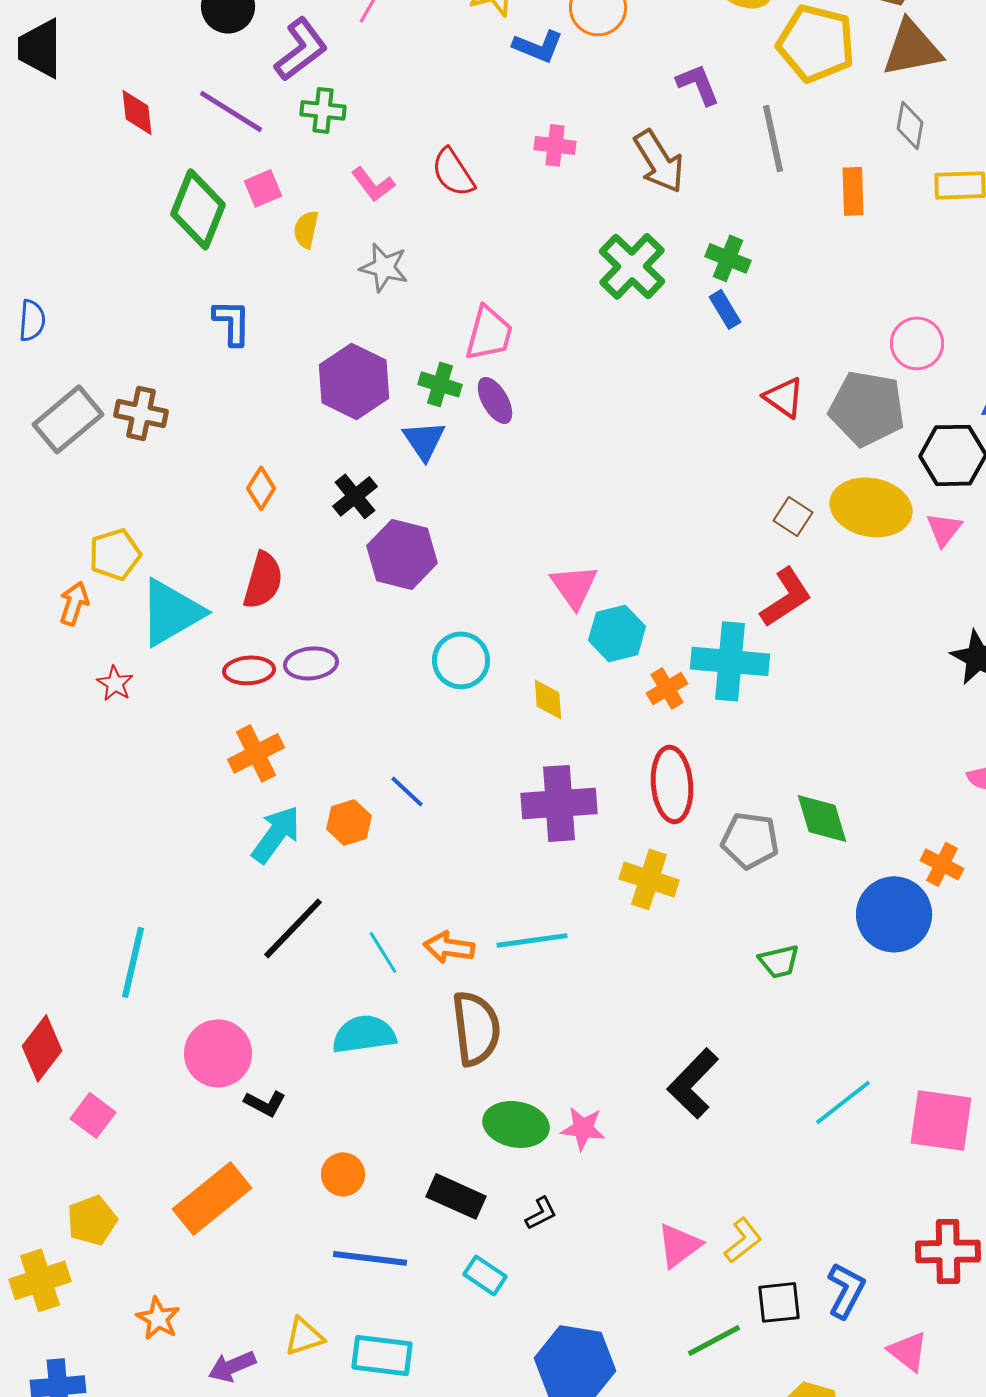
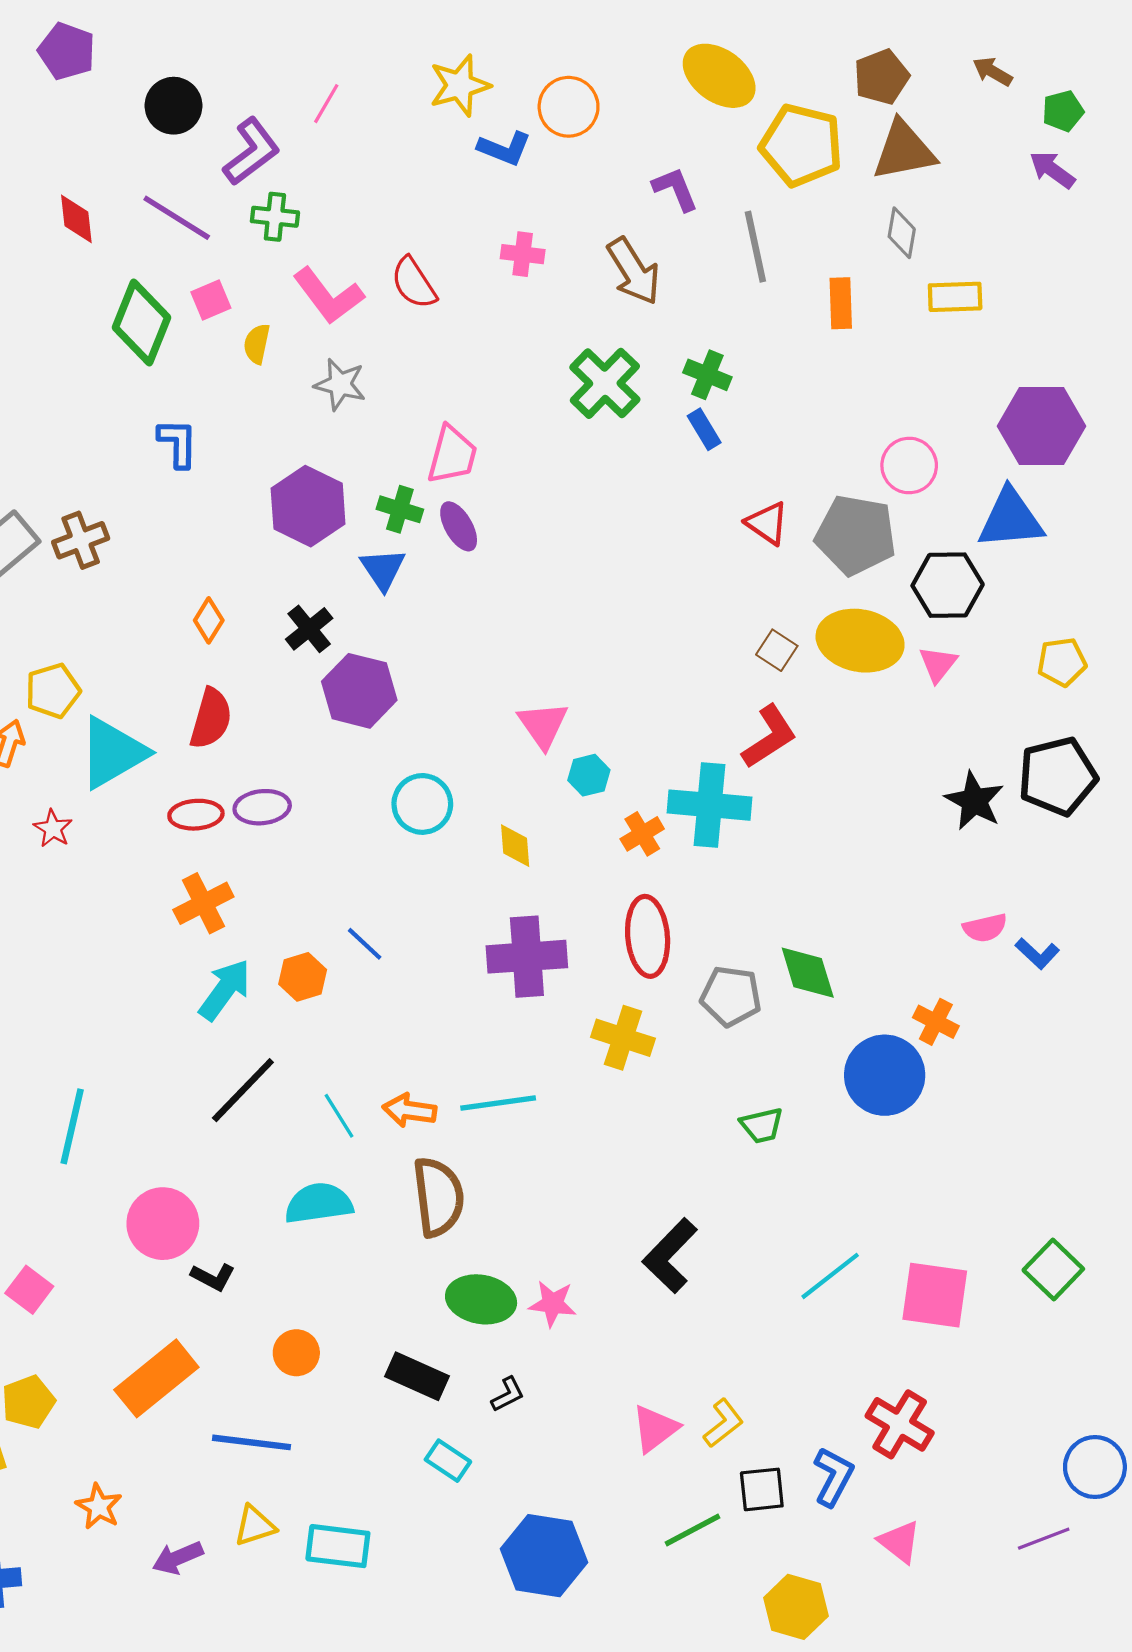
pink L-shape: (373, 184) -> (328, 296), size x1.5
brown cross: (141, 413) -> (81, 540), turned -33
cyan hexagon: (617, 633) -> (589, 775), size x0.7
red cross: (948, 1251) -> (900, 1424), moved, turned 32
blue line: (370, 1258) -> (251, 1442), moved

